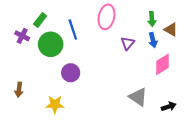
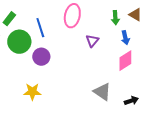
brown triangle: (171, 30) -> (135, 15), moved
blue arrow: (153, 40) -> (125, 38), moved
purple circle: (71, 73) -> (41, 57), moved
yellow star: (55, 104) -> (32, 92), moved

